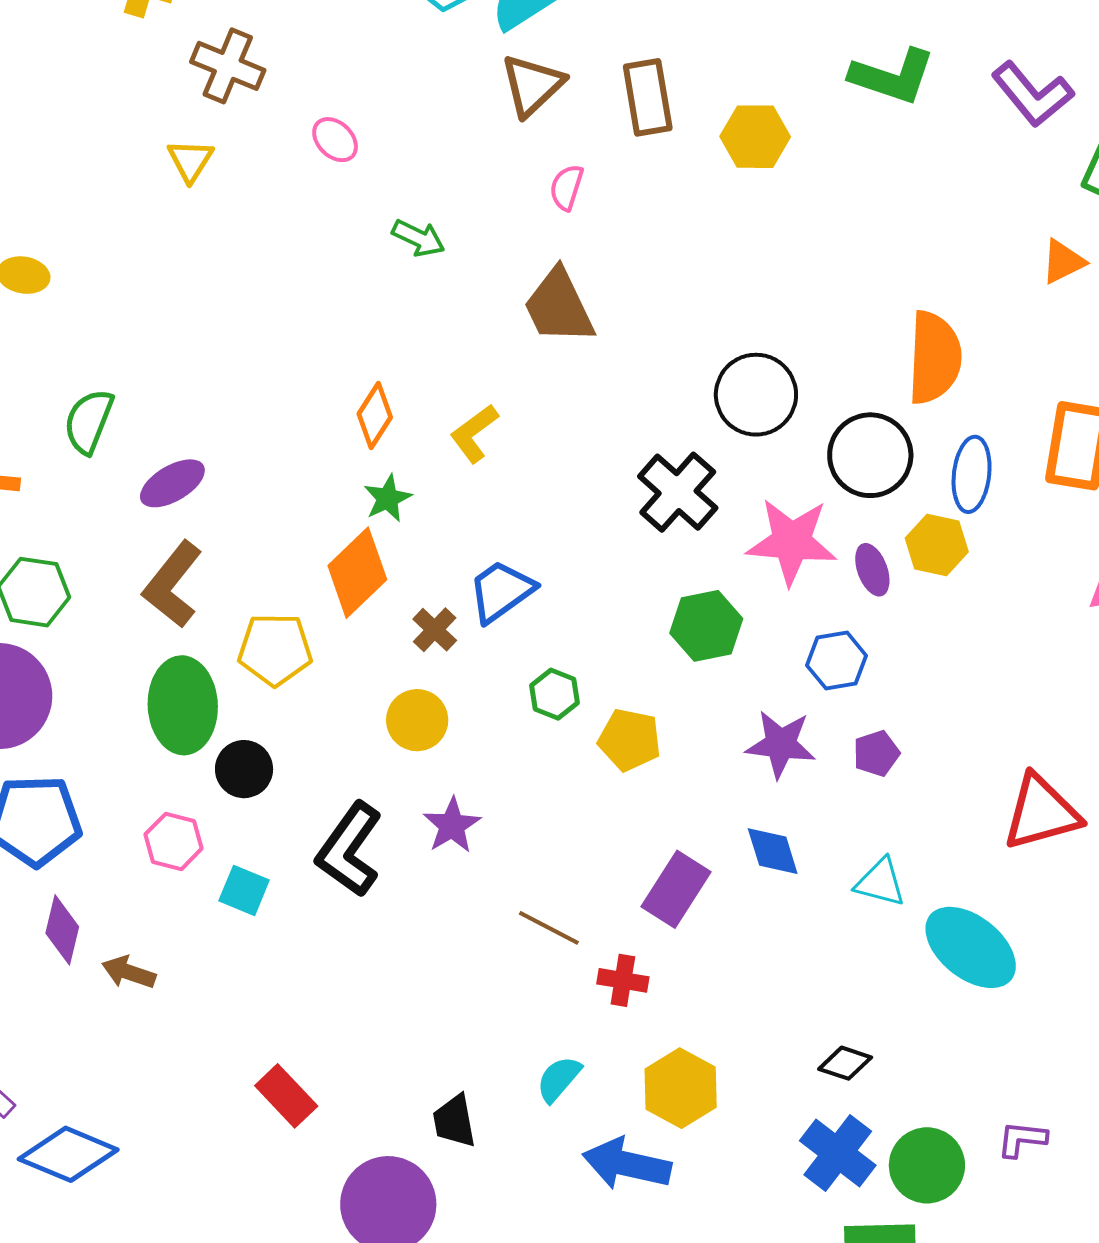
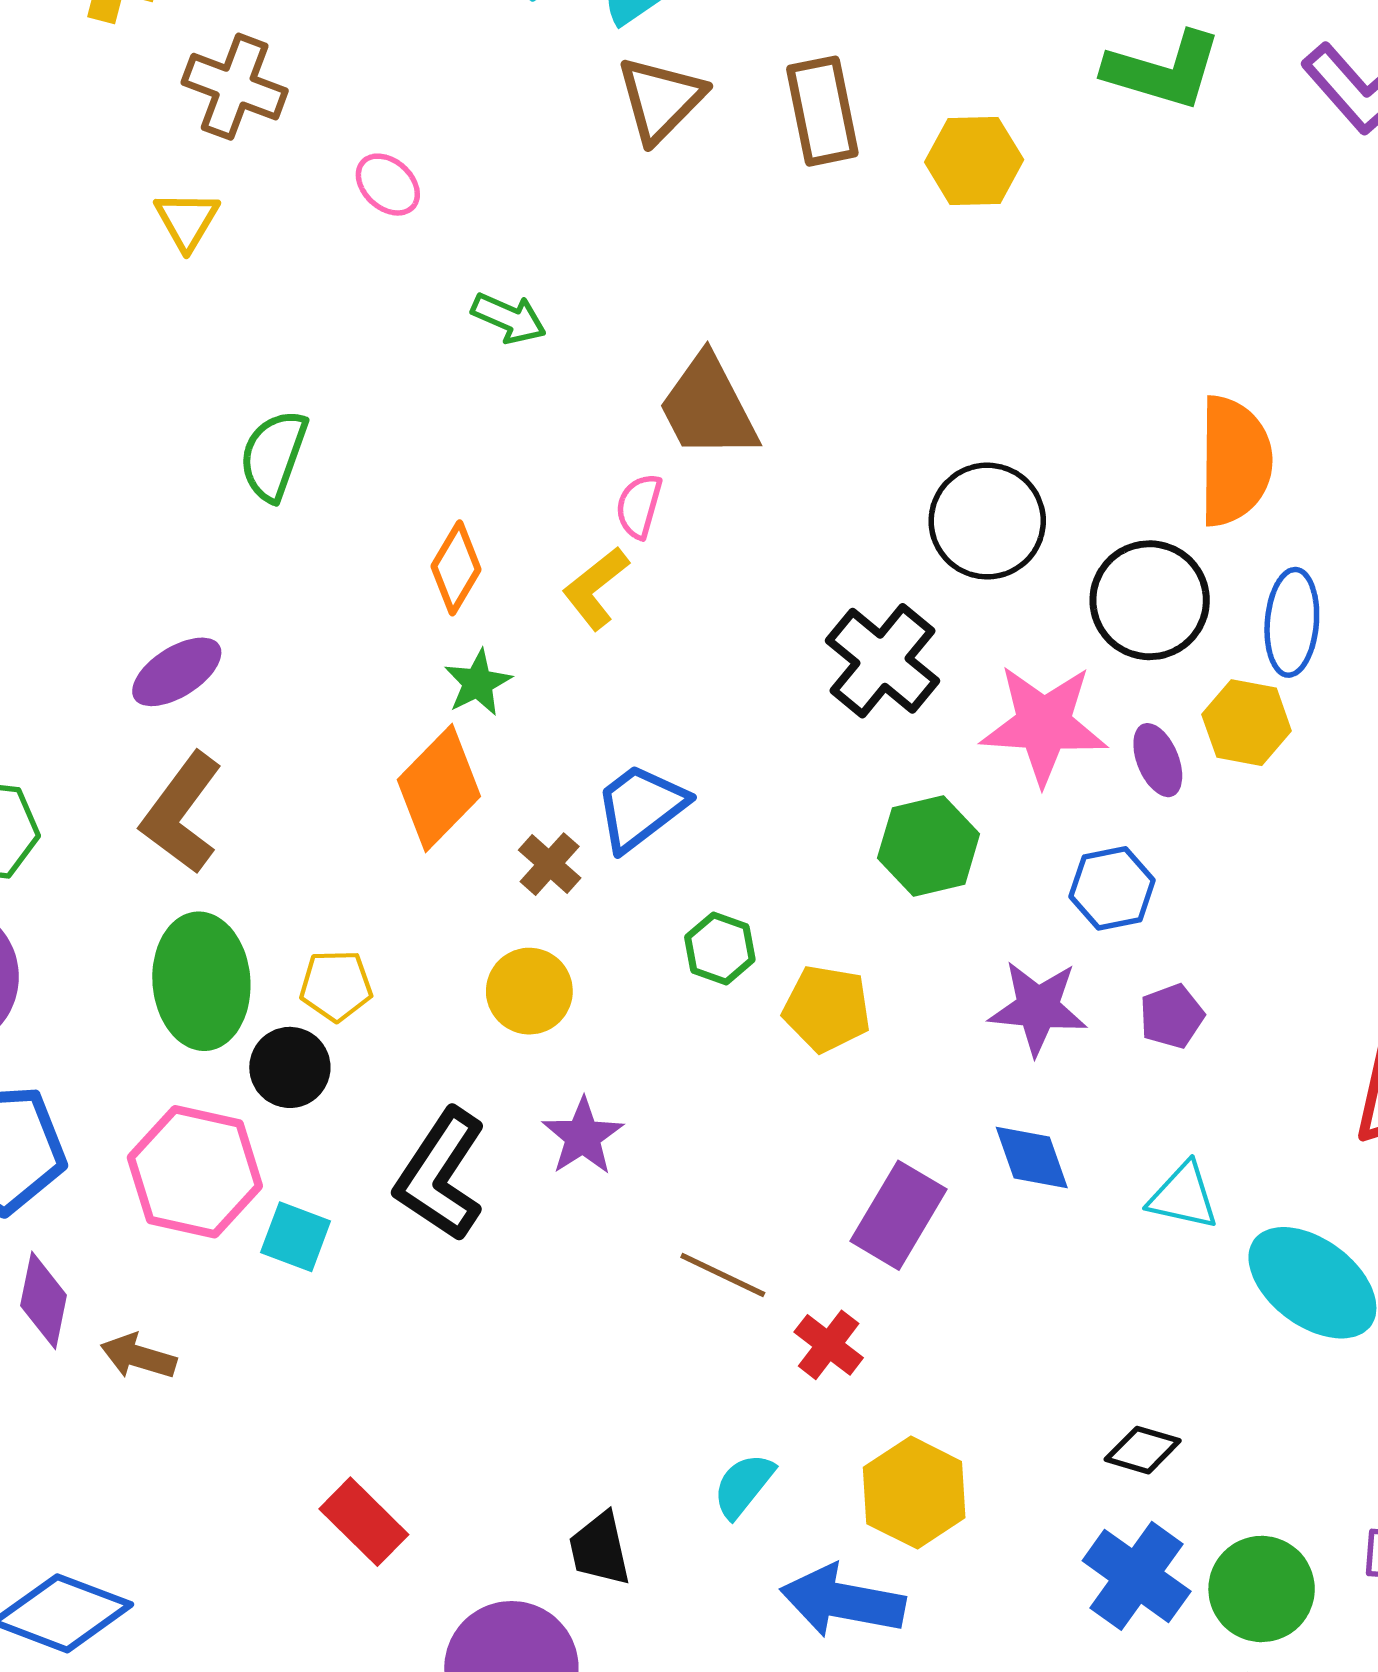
pink semicircle: (567, 187) -> (639, 506), moved
green semicircle: (89, 421) -> (274, 455), moved
yellow pentagon: (275, 649) -> (336, 986), moved, size x0.7
pink hexagon: (174, 841) -> (195, 1172), size x1.6
red cross: (623, 980) -> (829, 1345), turned 30

